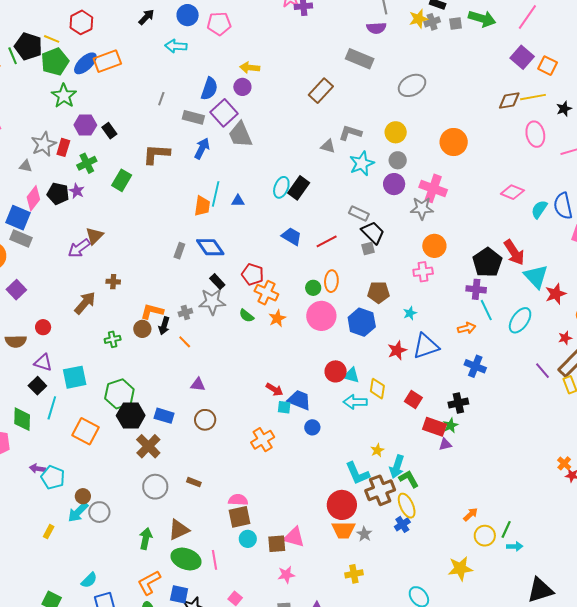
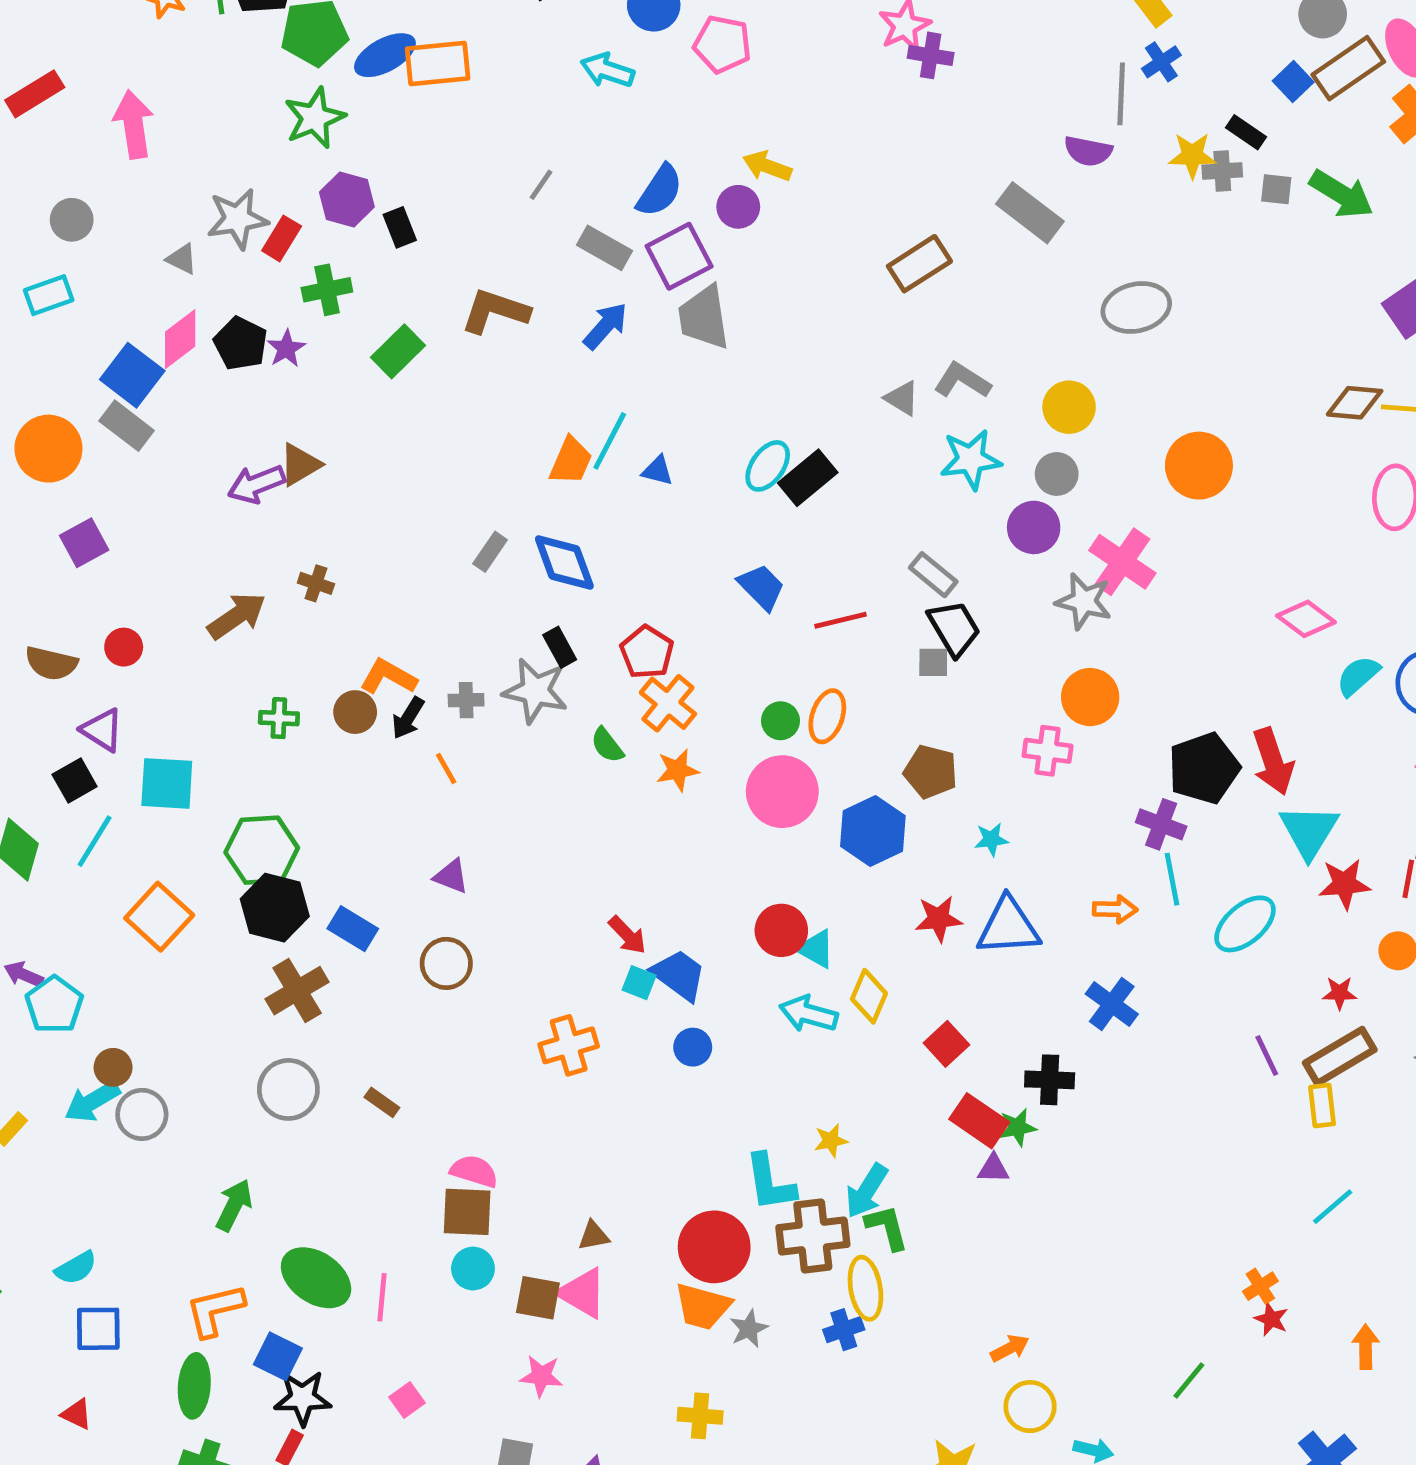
green line: (506, 529) -> (1189, 1381), moved
brown triangle: (179, 530) -> (594, 1236), moved, size x0.6

